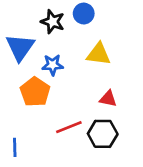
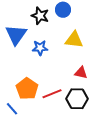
orange pentagon: (35, 92) -> (27, 89), moved
blue line: (15, 147) -> (12, 109), turned -40

